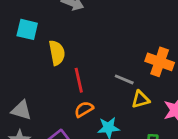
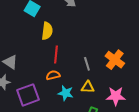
gray line: (124, 79) -> (87, 64), turned 32
yellow triangle: (141, 99) -> (88, 87), moved

